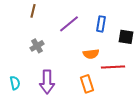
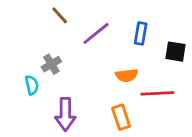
brown line: (33, 11) -> (60, 15), moved, turned -56
cyan semicircle: (15, 83) -> (32, 85), moved

